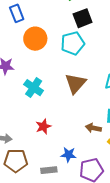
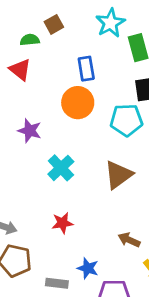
blue rectangle: (17, 13) -> (86, 69), moved

